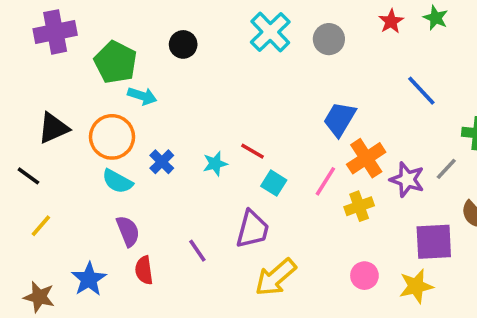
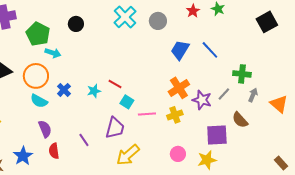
blue trapezoid: (340, 119) -> (180, 50), moved
pink line: (325, 181) -> (147, 114), moved, turned 54

